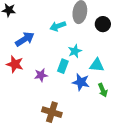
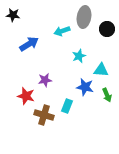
red star: (15, 64) -> (26, 96), moved
cyan rectangle: (63, 66) -> (67, 106), moved
brown cross: (52, 112) -> (44, 115), moved

